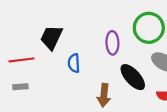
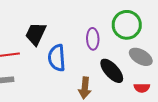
blue semicircle: (74, 63) -> (57, 58), size x1.5

